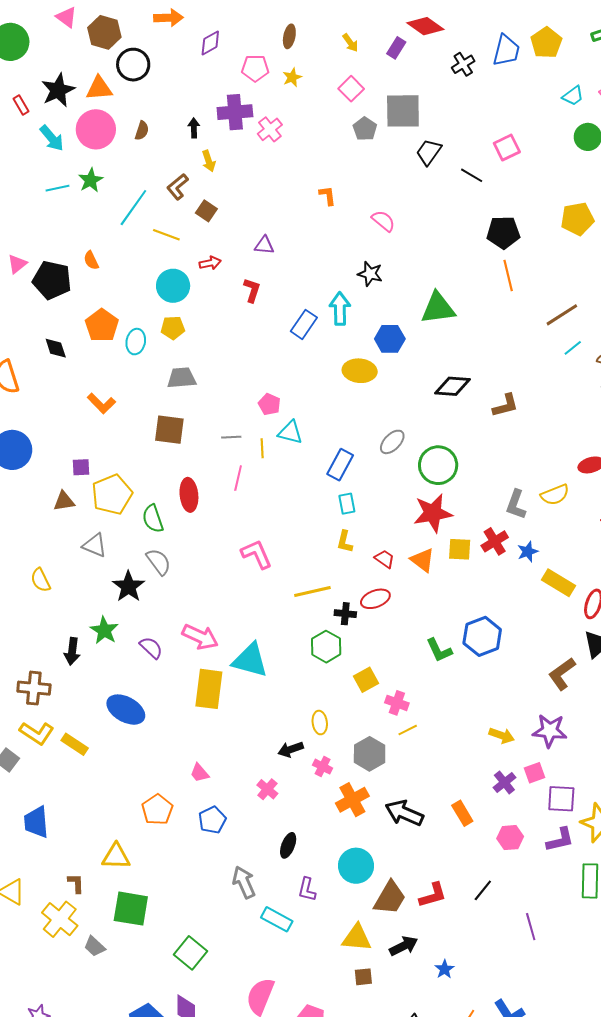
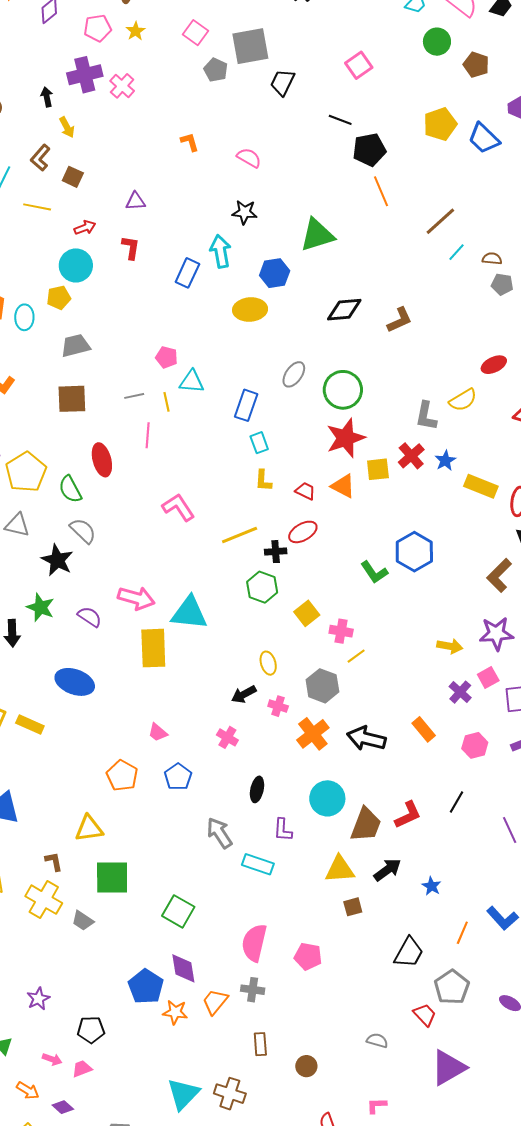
black line: (472, 175) -> (340, 120), moved
cyan circle: (173, 286) -> (76, 265), moved

